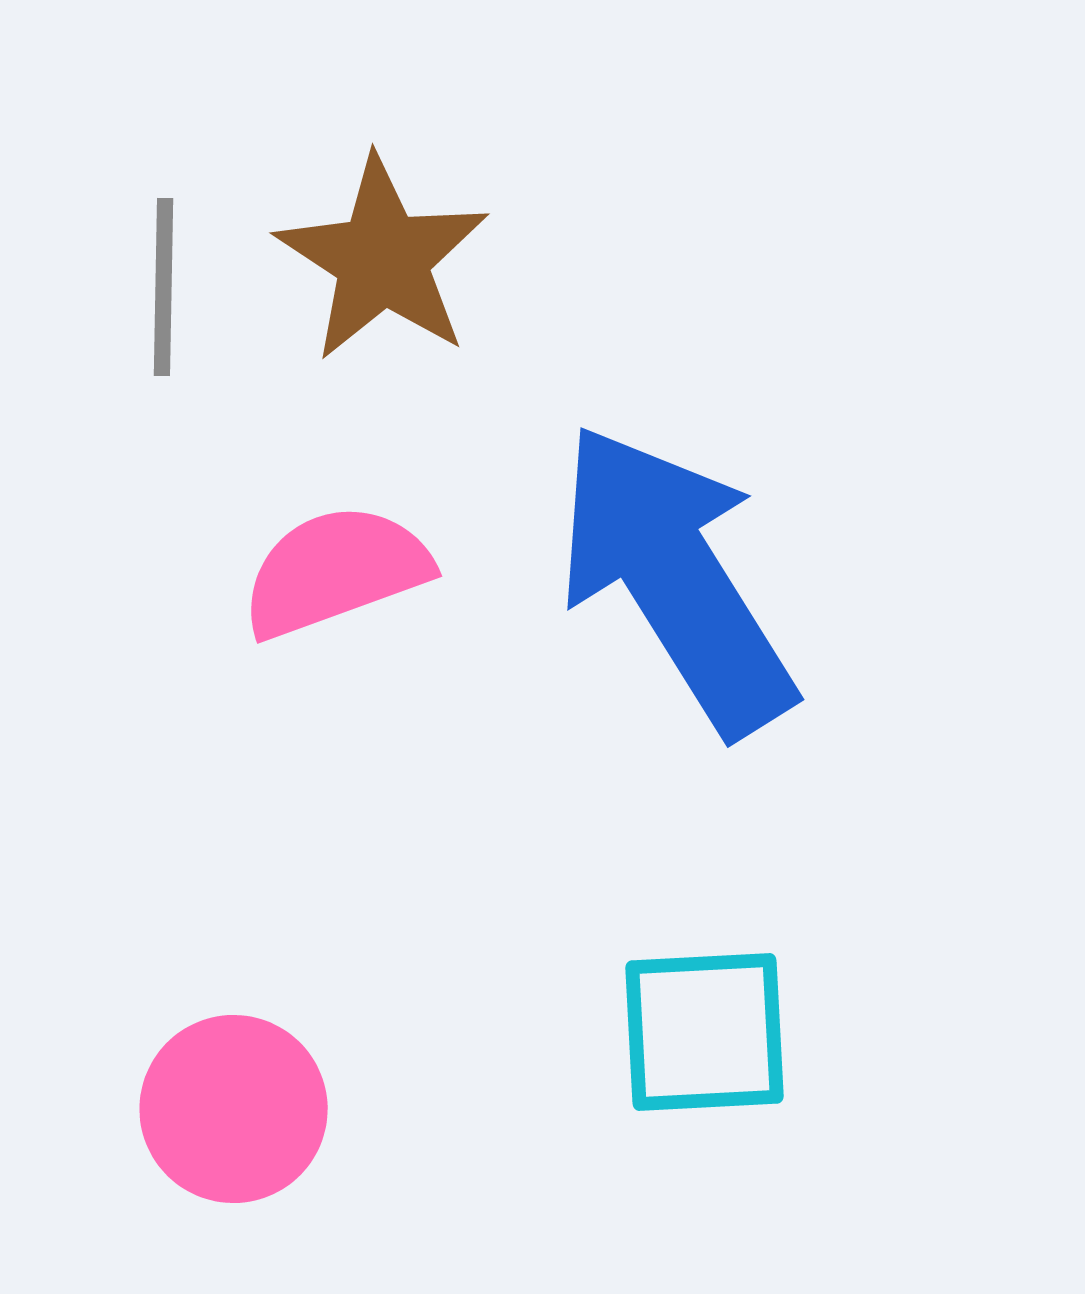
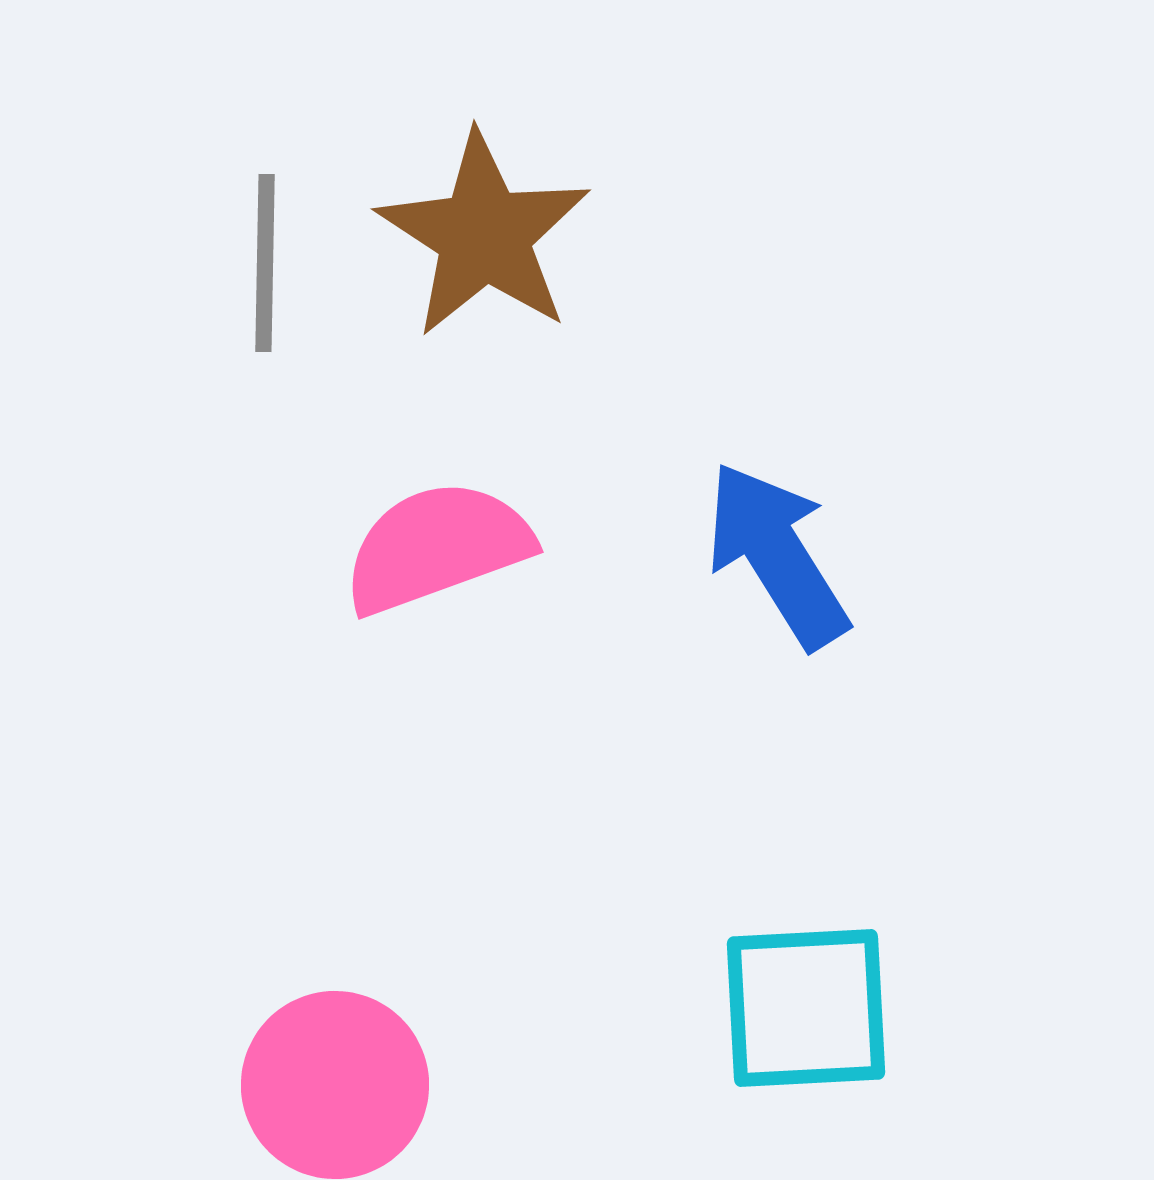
blue arrow: (676, 579) -> (777, 555), size x0.6

